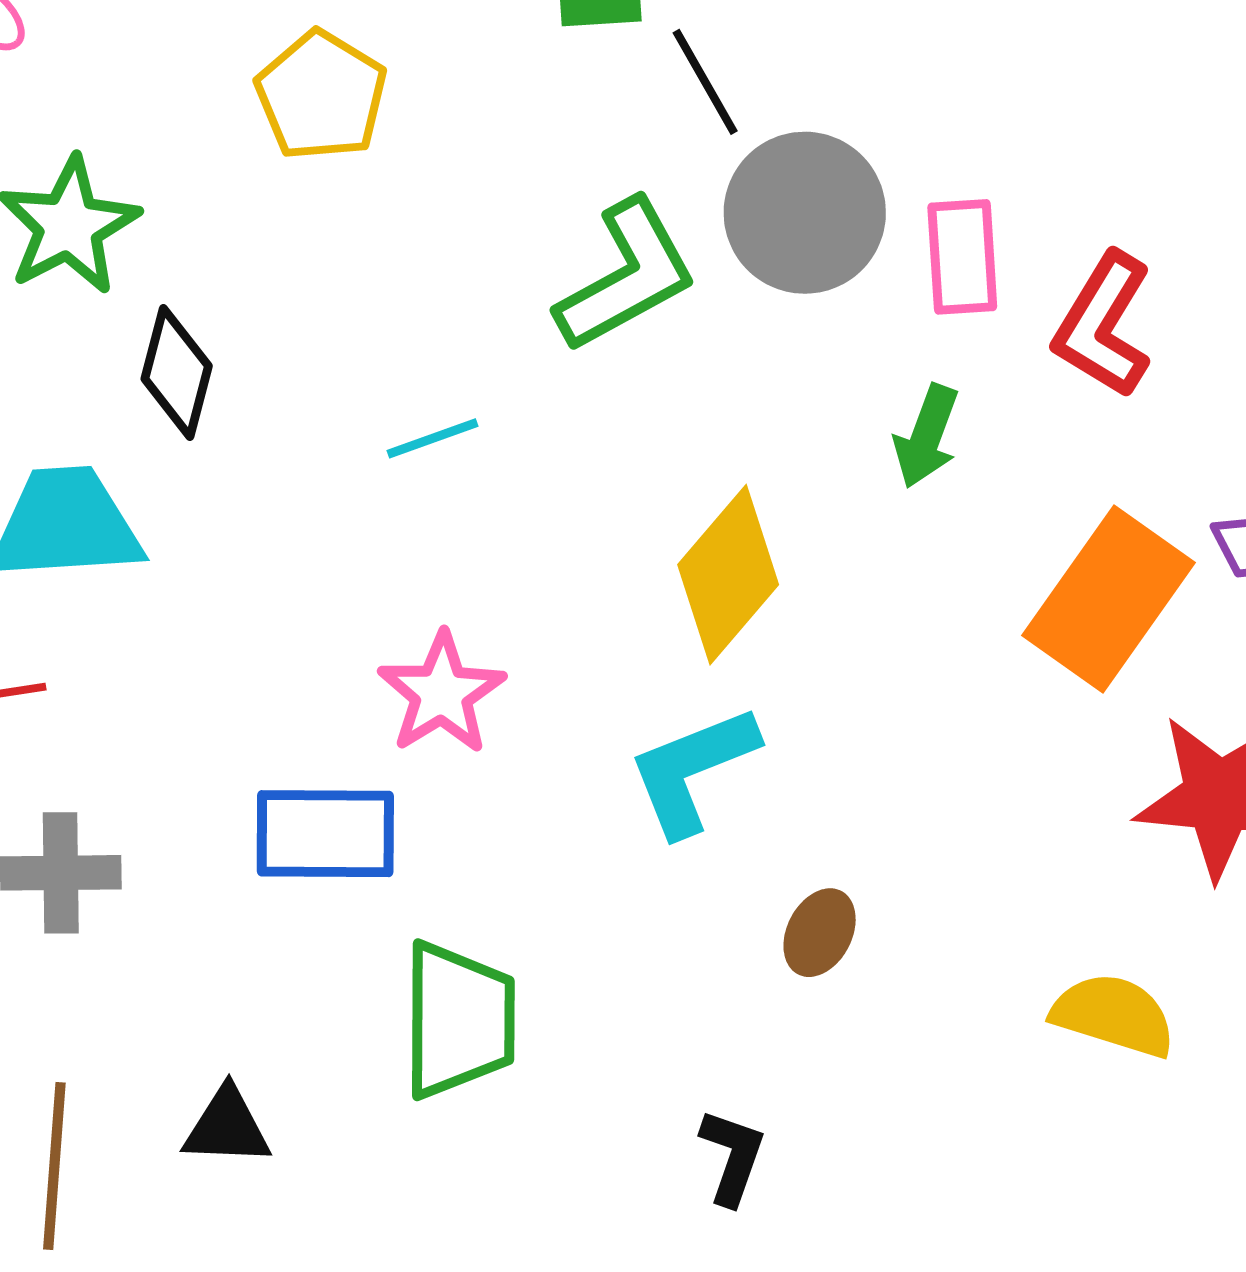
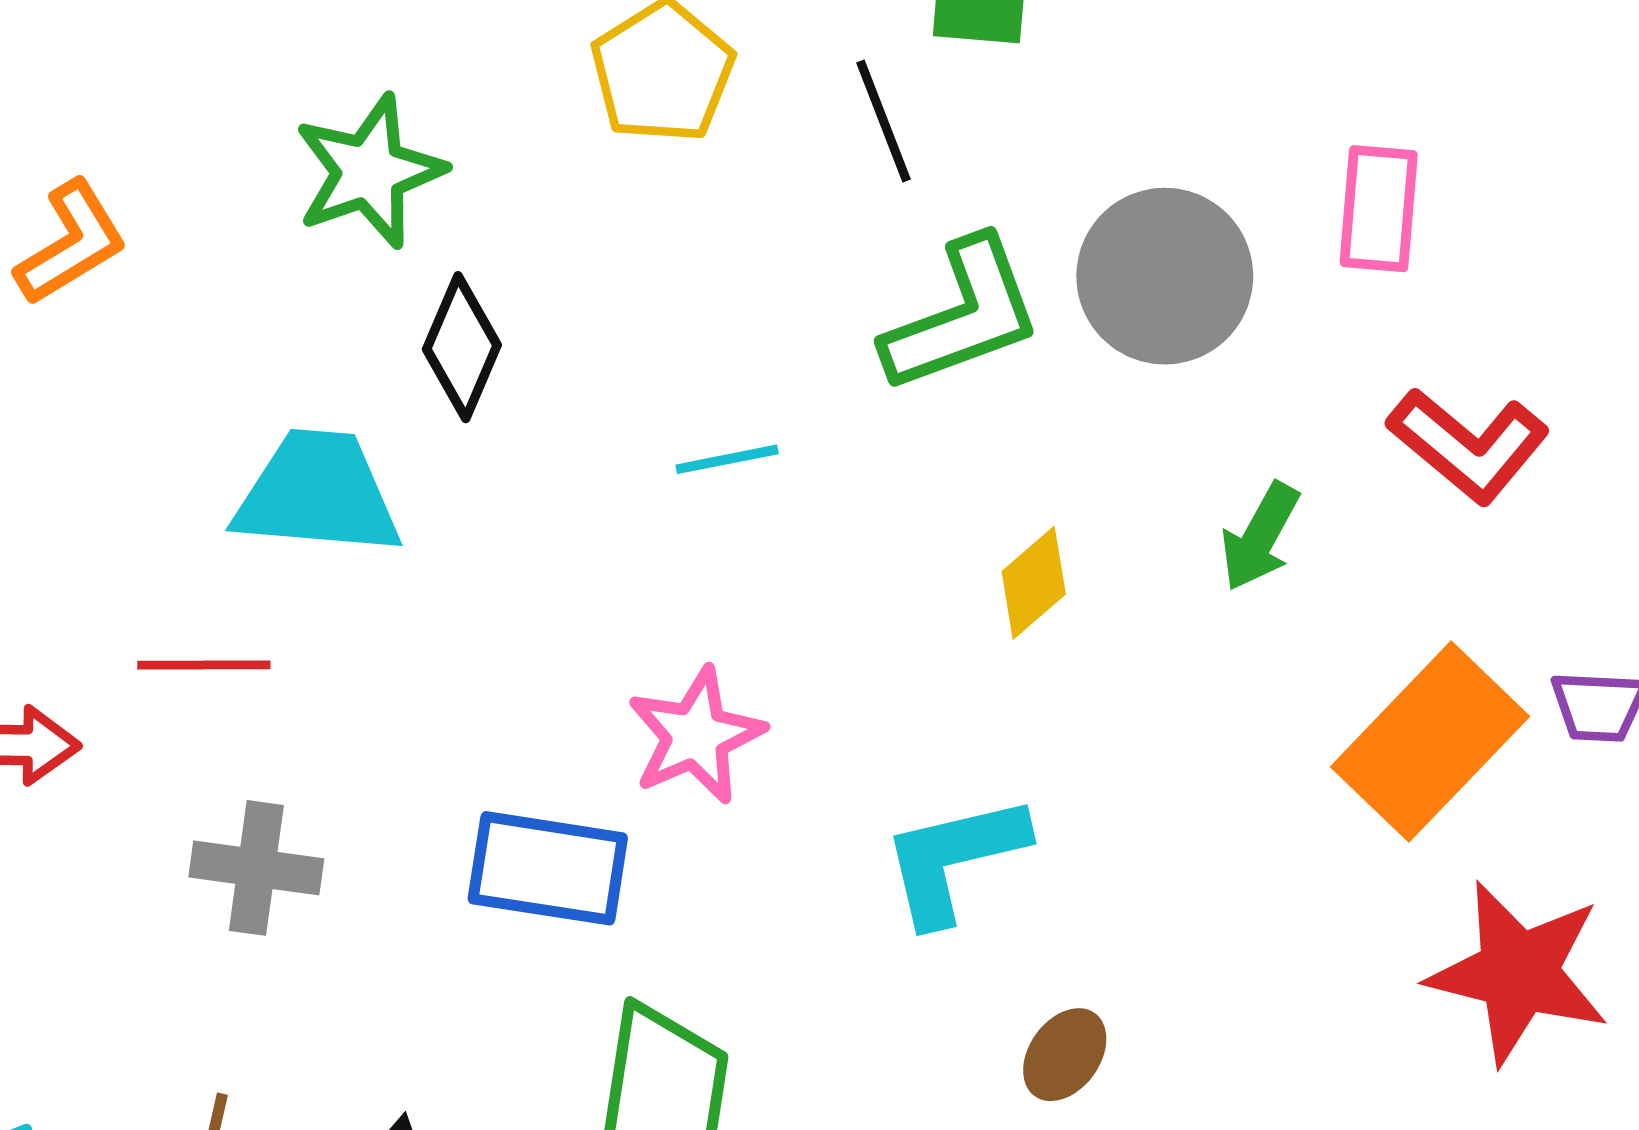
black line: (705, 82) -> (883, 121), moved
pink rectangle: (962, 257) -> (1379, 209), moved
red L-shape: (1103, 325) -> (1468, 445), turned -90
yellow diamond: (728, 575) -> (1034, 583), moved, size x0.6

